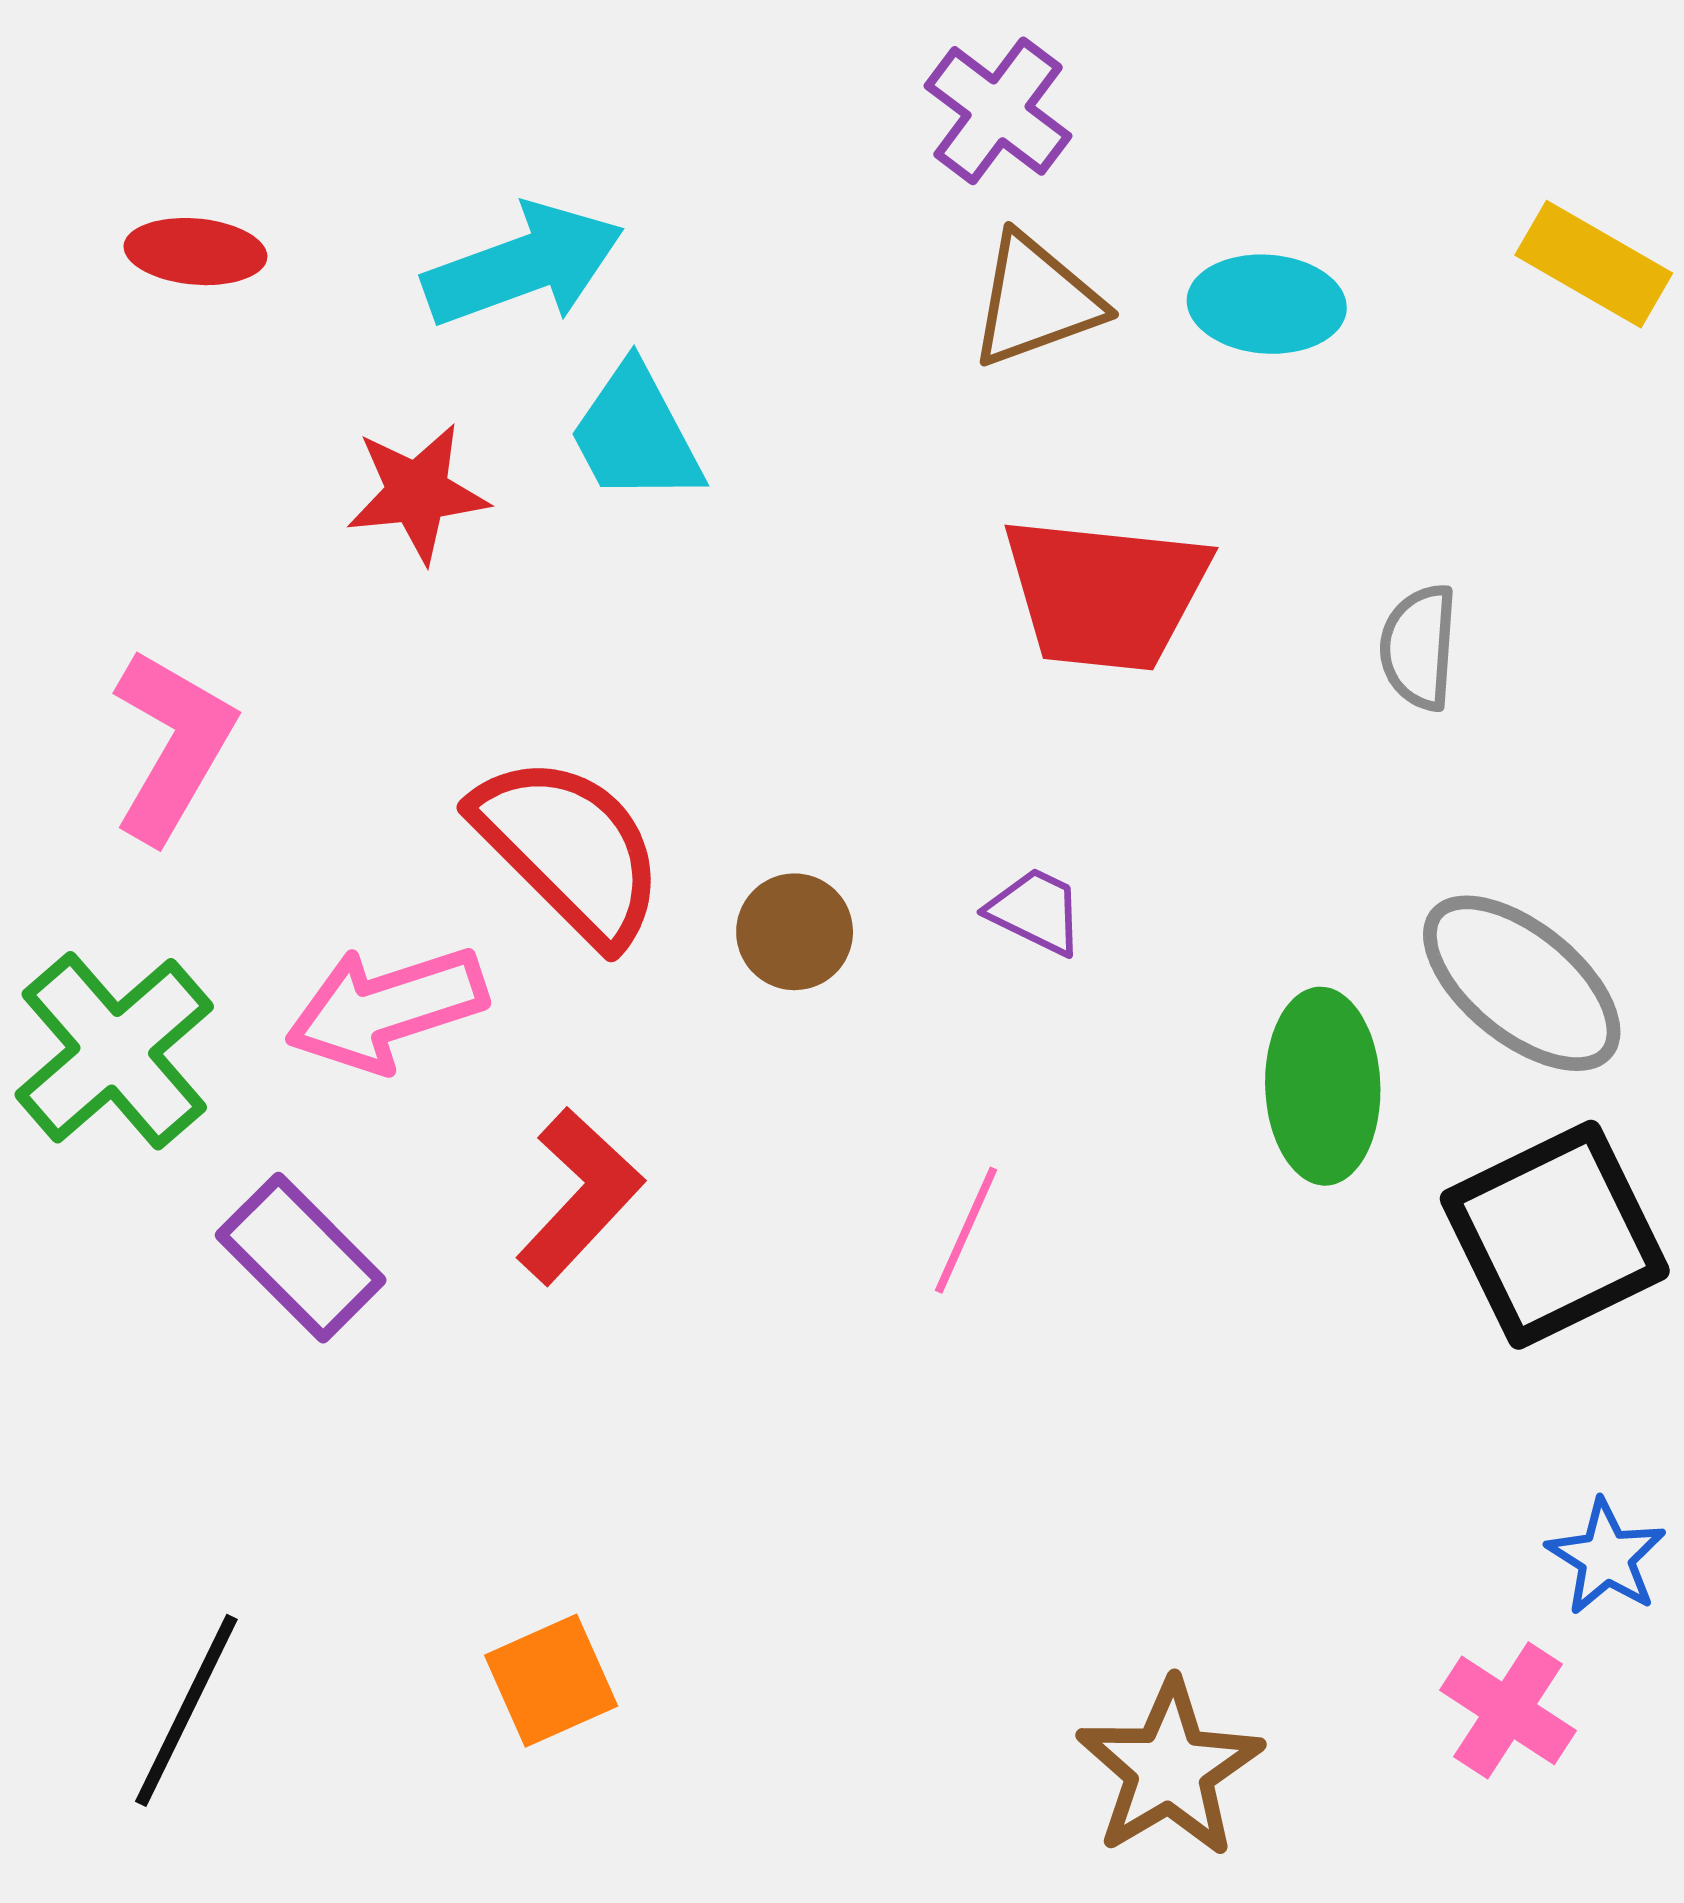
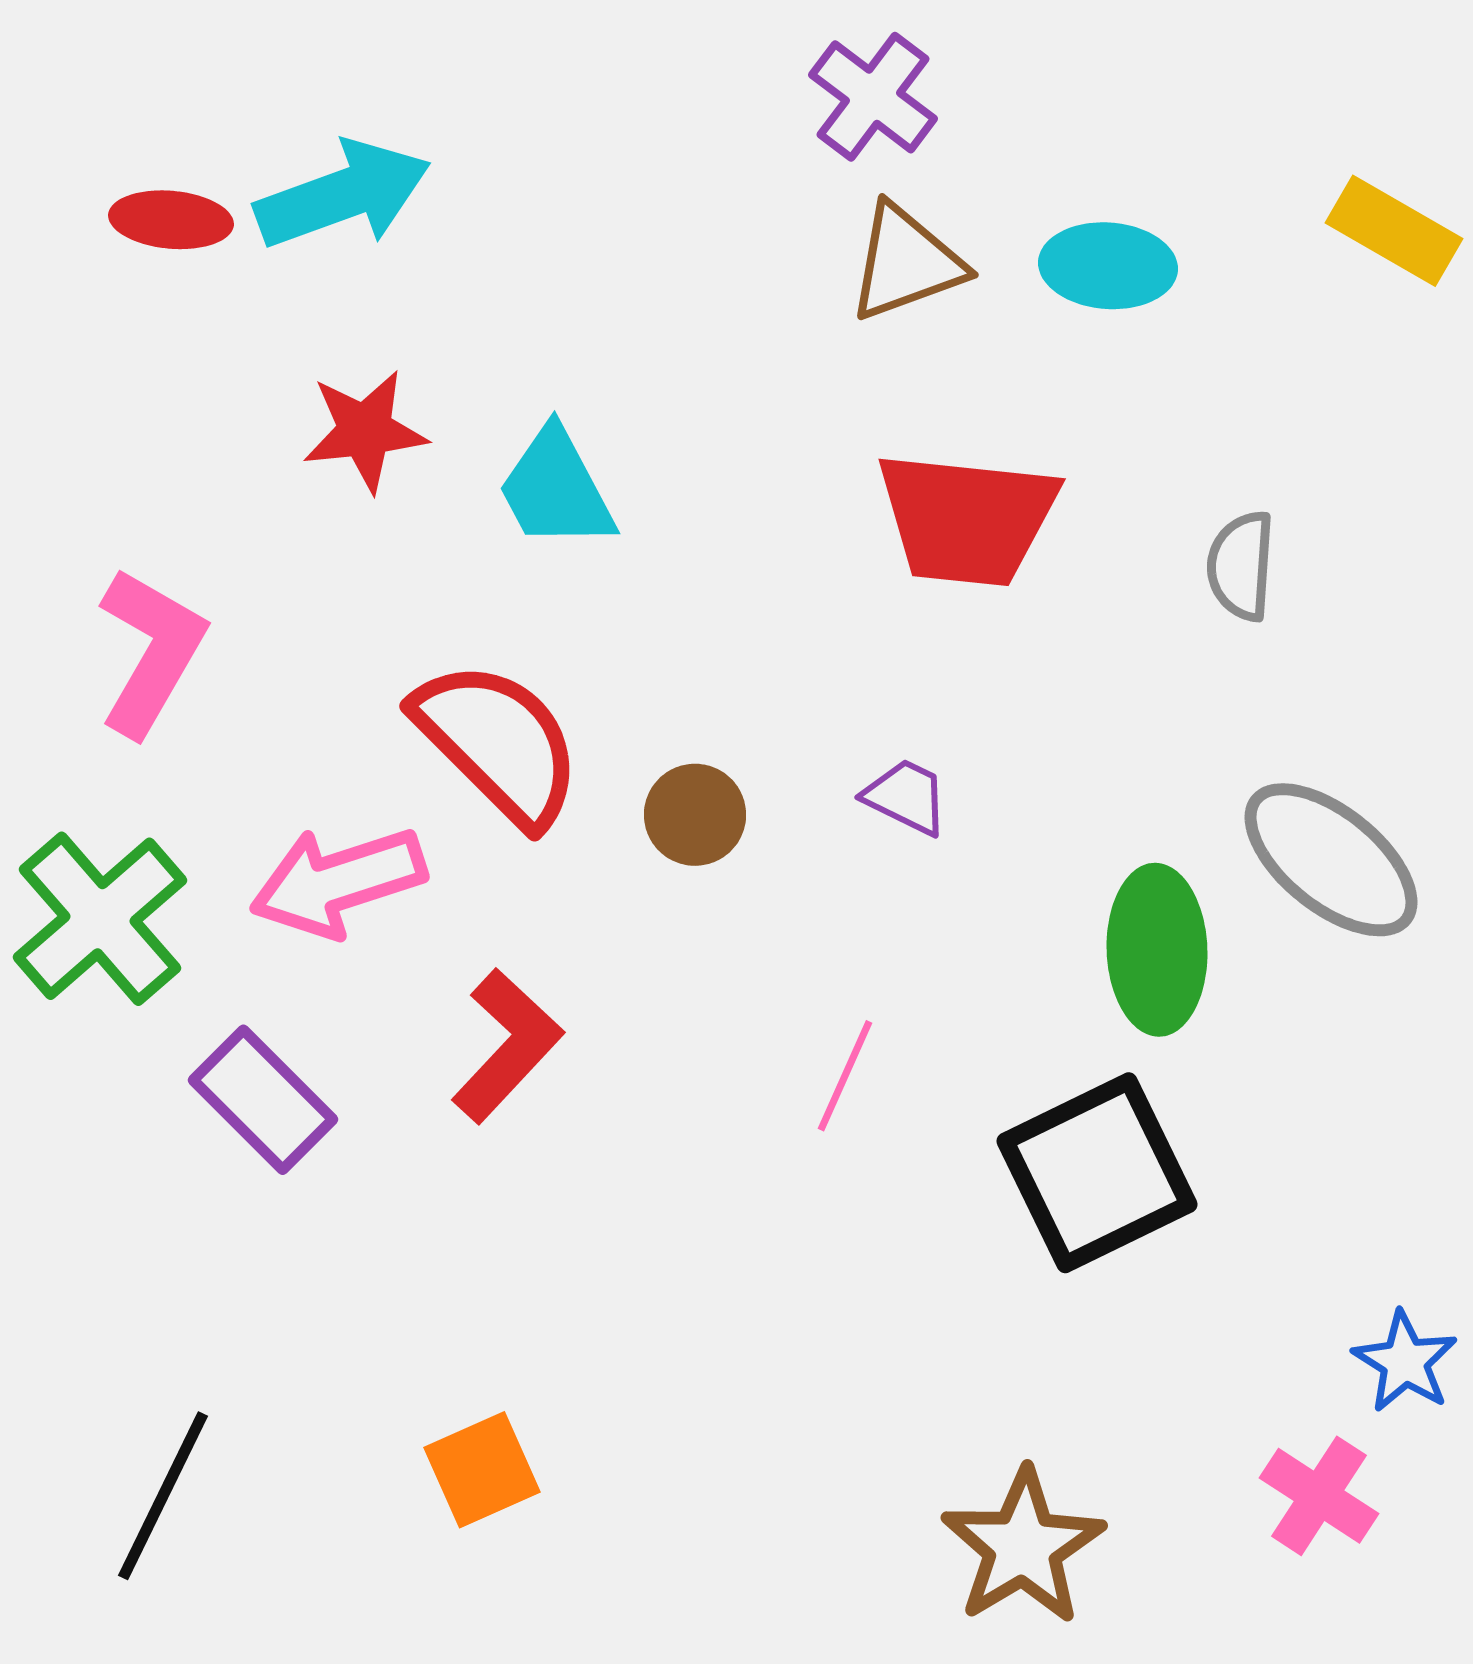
cyan arrow: (524, 265) -> (343, 195), moved
cyan trapezoid: (636, 434) -> (556, 489), moved
black square: (1555, 1235) -> (1097, 1173), moved

